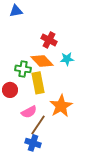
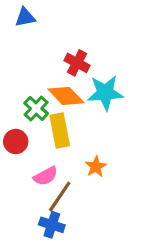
cyan star: (67, 59) -> (105, 93), size x1.6
green cross: (23, 69) -> (36, 108), turned 35
orange star: (61, 106) -> (96, 167), size x0.6

